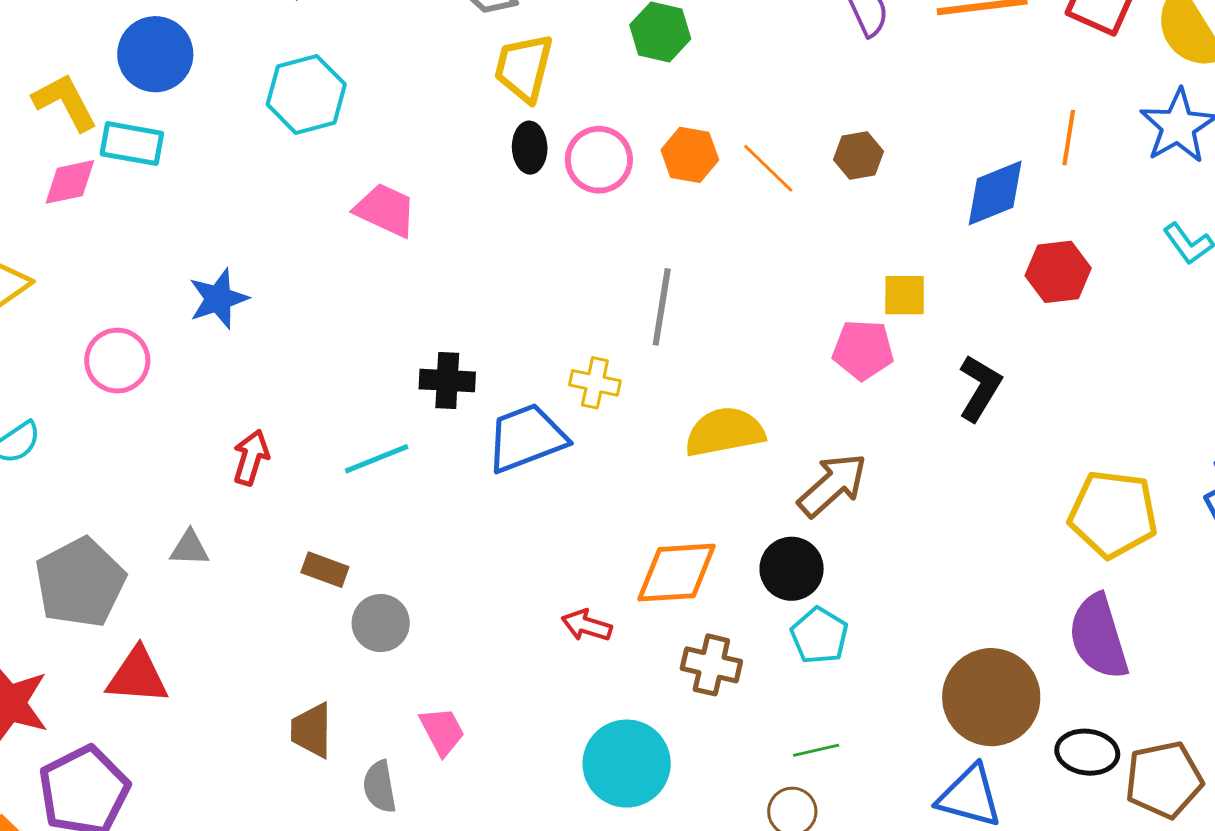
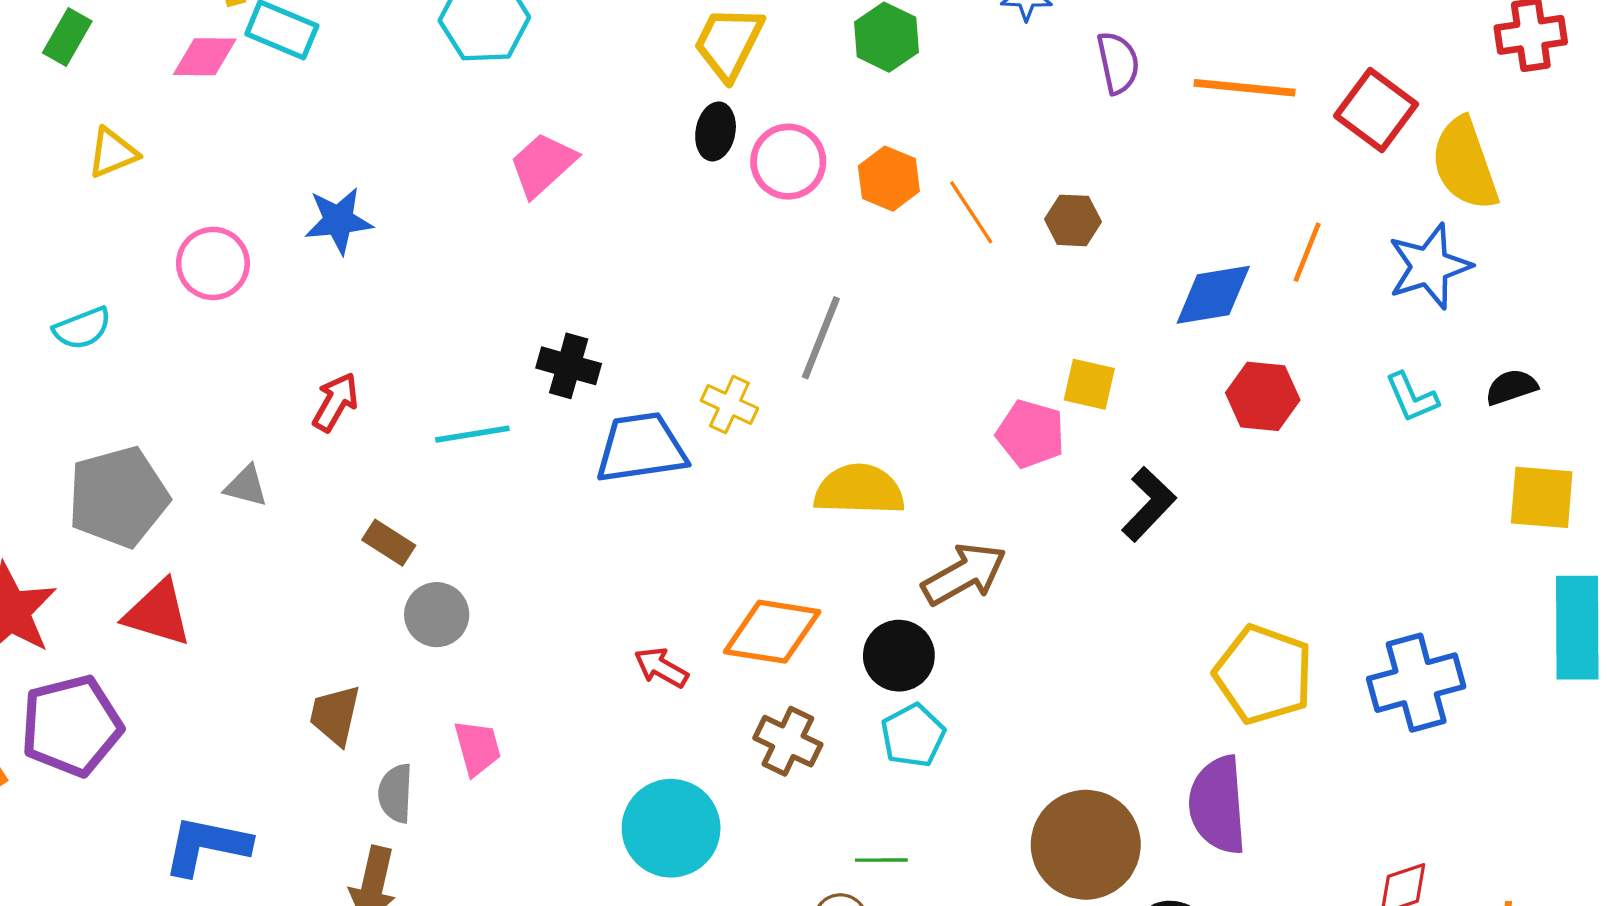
pink trapezoid: (385, 210) -> (543, 165), turned -80

